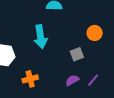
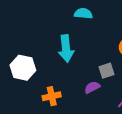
purple semicircle: (72, 80) -> (92, 87), moved

